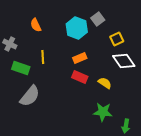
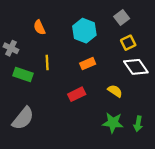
gray square: (98, 19) -> (122, 18), moved
red rectangle: (80, 77) -> (77, 94), moved, turned -49
gray semicircle: (30, 96) -> (23, 118), moved
green arrow: (126, 126) -> (138, 124), moved

